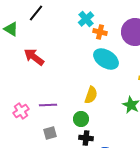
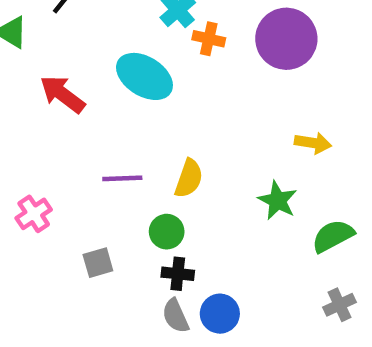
cyan ellipse: (106, 59) -> (144, 76), moved
purple line: (48, 105) -> (122, 178), moved

